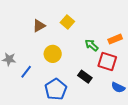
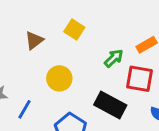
green arrow: (92, 45) -> (114, 58), turned 104
black rectangle: (85, 77) -> (110, 105), size x1.5

